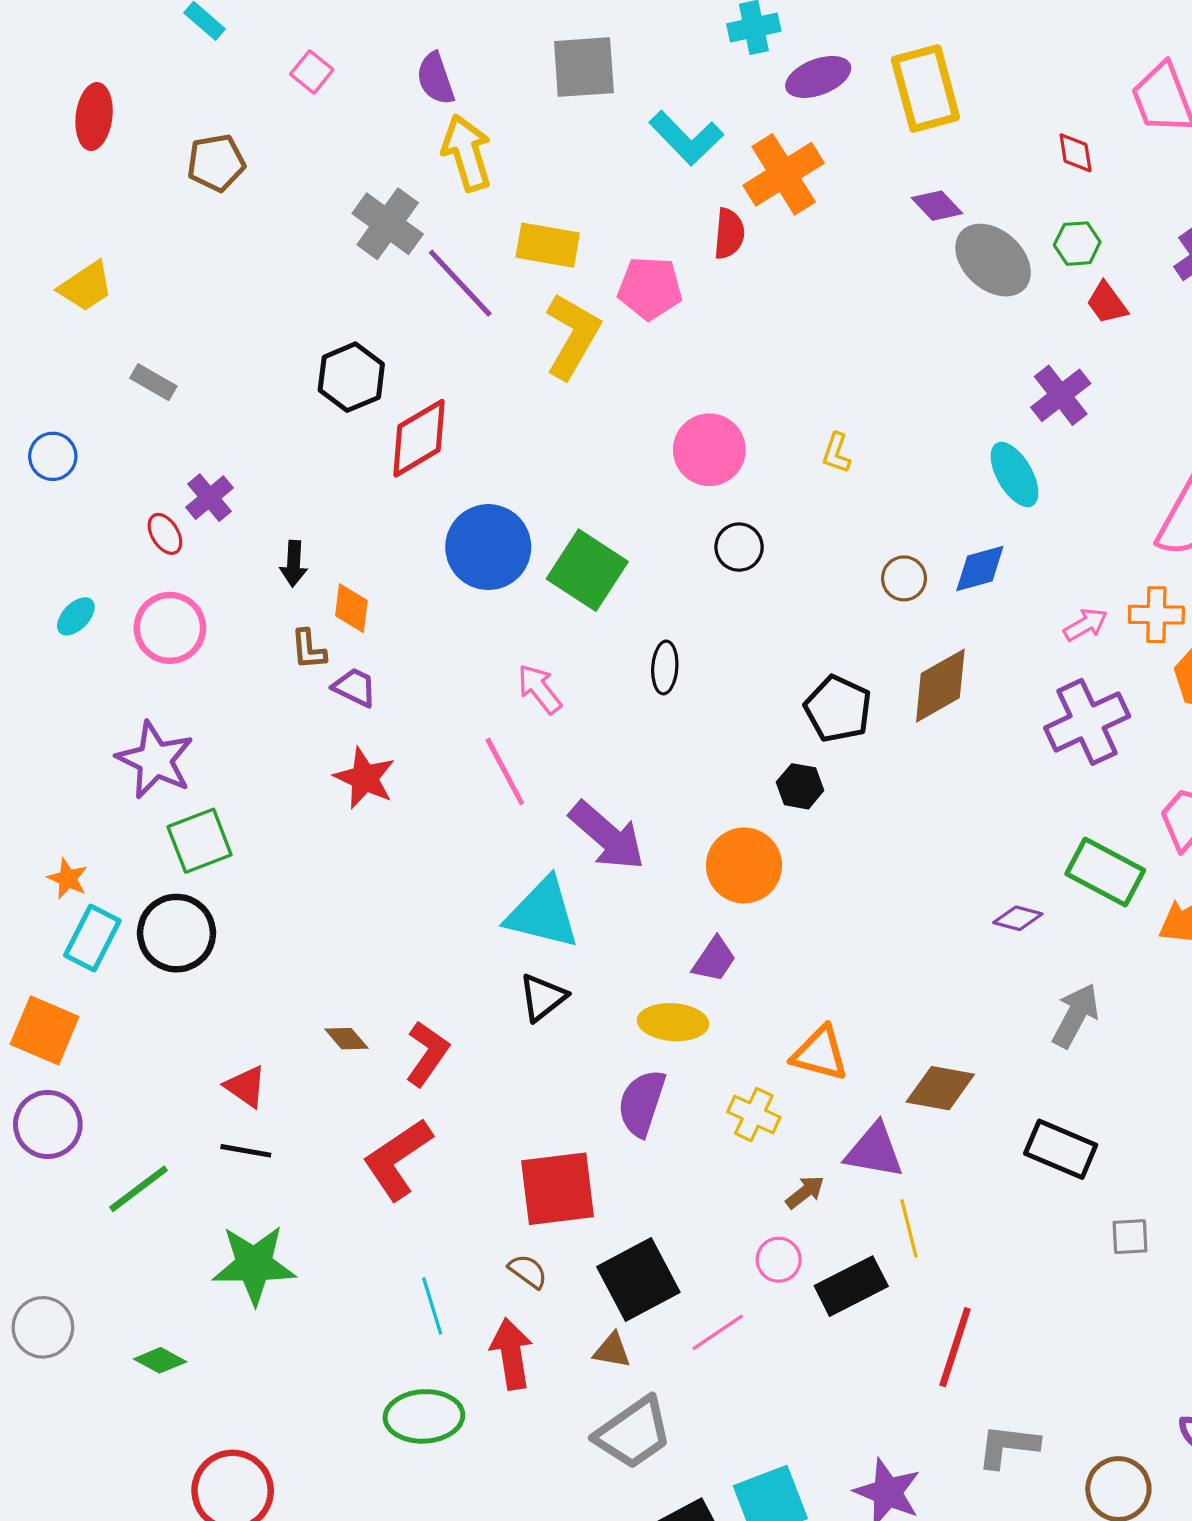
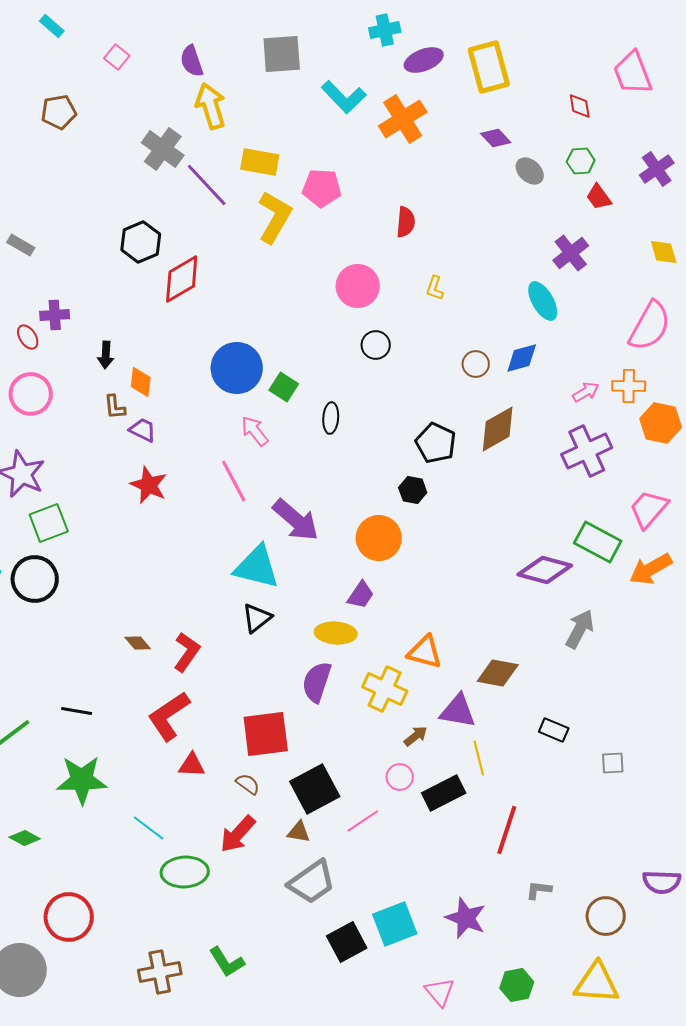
red semicircle: (729, 234) -> (406, 222), moved
gray ellipse: (993, 260) -> (530, 171), size x0.6
purple cross: (209, 498) -> (55, 315), turned 36
blue circle: (488, 547) -> (237, 368), moved
green square: (587, 570) -> (284, 387), moved, size x0.6
purple diamond: (1018, 918) -> (545, 570), size x1.8
red triangle: (246, 1086) -> (192, 765), moved, turned -32
yellow cross: (754, 1115) -> (385, 689), size x1.4
black rectangle: (1061, 1149) -> (554, 730), moved, size x0.7
cyan line: (432, 1306) -> (149, 828), moved, turned -36
red arrow: (511, 1354) -> (238, 834), turned -129
gray L-shape: (1008, 1446) -> (539, 890), size x0.7

